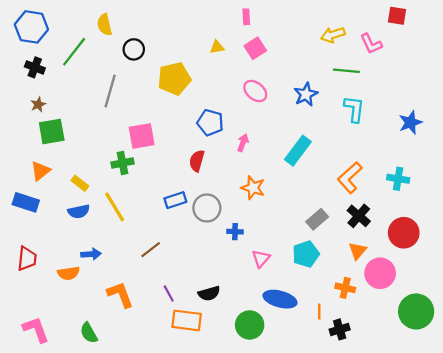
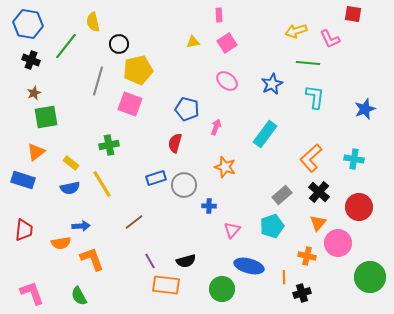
yellow pentagon: (174, 79) -> (138, 70), moved
pink square: (142, 136) -> (130, 104), moved, turned 30
orange L-shape: (120, 295) -> (92, 259), moved

